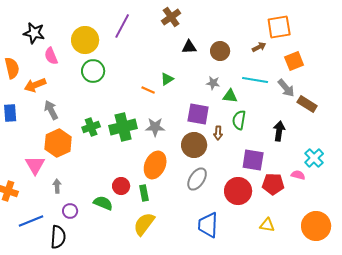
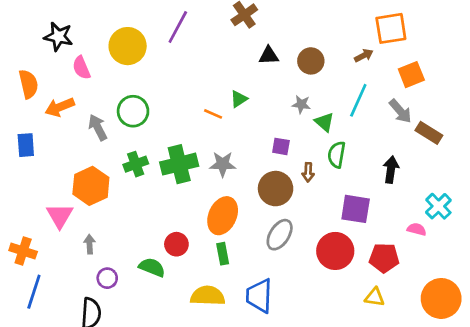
green circle: (93, 71) -> (133, 111), moved
cyan line: (255, 80) -> (358, 100), turned -75
green triangle: (230, 96) -> (324, 122), turned 35
gray arrow: (51, 110) -> (98, 127), moved
purple square: (198, 114) -> (281, 146), size x0.6
red pentagon: (273, 184) -> (384, 258), moved
green rectangle: (144, 193) -> (223, 254), moved
blue line: (31, 221) -> (34, 292), moved, turned -50
yellow semicircle: (144, 224) -> (208, 296), turned 55
blue trapezoid: (208, 225) -> (259, 296), moved

